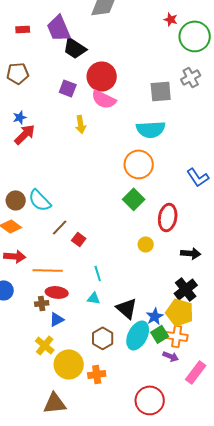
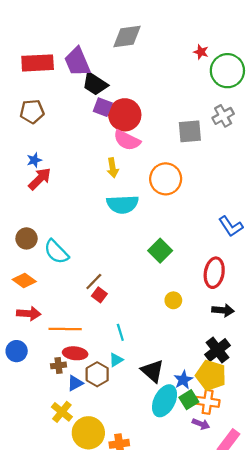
red rectangle: (23, 29) -> (38, 63), size x2.0
purple square: (68, 88) -> (103, 107), moved
yellow arrow: (81, 124) -> (113, 168), moved
cyan semicircle: (151, 129) -> (123, 204), moved
orange circle: (139, 164) -> (166, 179), moved
brown circle: (16, 200) -> (27, 238), moved
red ellipse: (168, 217) -> (214, 273), moved
brown line: (60, 227) -> (94, 282), moved
cyan triangle: (94, 298) -> (116, 360), turned -40
brown hexagon: (103, 338) -> (97, 374), moved

